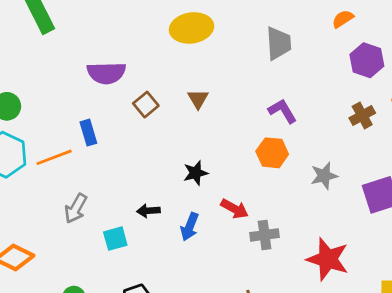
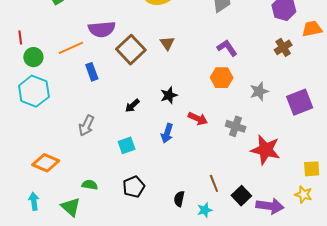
brown square: (146, 105) -> (131, 50), size x1.6
orange line: (54, 157) -> (71, 48), moved
black arrow: (148, 211) -> (132, 106), moved, turned -35
gray cross: (265, 235) -> (236, 126), moved, turned 30
cyan square: (115, 239) -> (127, 145), moved

